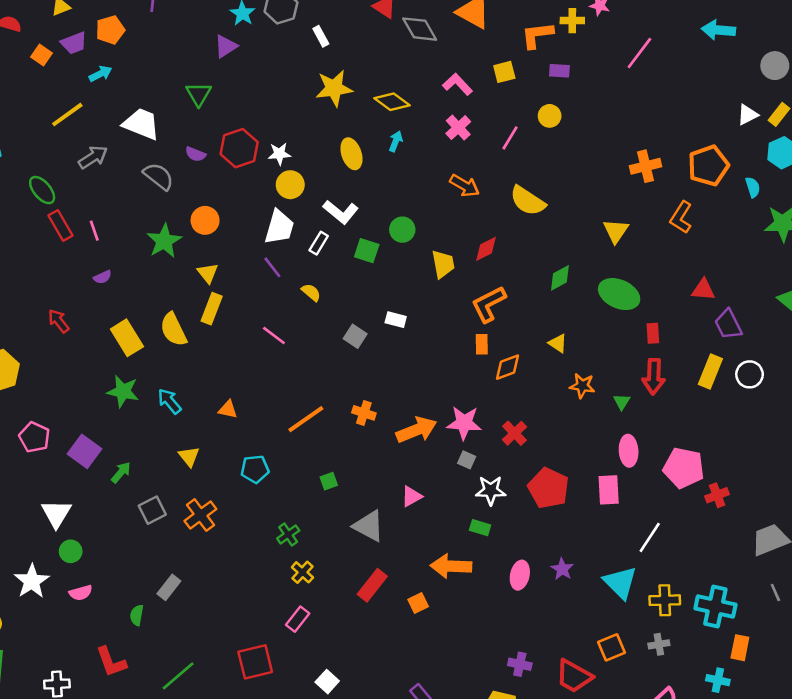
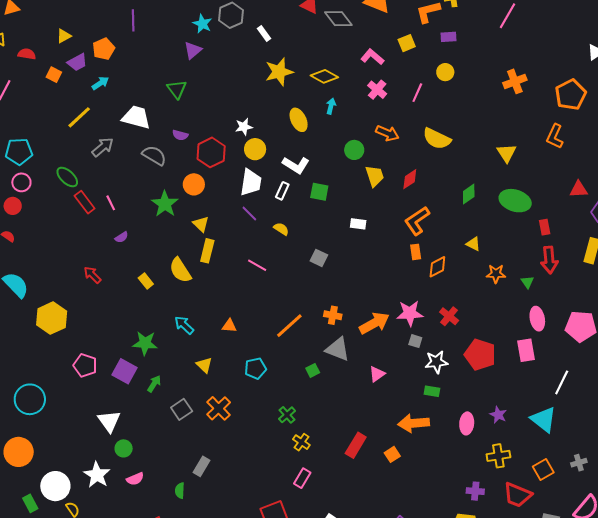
red hexagon: (239, 148) -> (211, 152), moved
orange cross: (646, 166) -> (515, 81), moved
green circle: (402, 230) -> (354, 150), moved
yellow trapezoid: (443, 264) -> (375, 176), moved
white rectangle: (396, 320) -> (358, 224), moved
yellow rectangle: (127, 338) -> (146, 281), size x0.6
green star: (123, 391) -> (145, 343), moved
gray triangle: (369, 526) -> (338, 349), moved
yellow cross: (665, 600) -> (498, 456), moved

